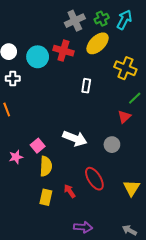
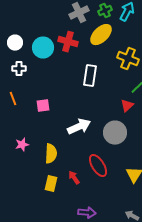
white rectangle: (86, 86) -> (90, 76), size x1.5
white arrow: (75, 138) -> (79, 127), turned -45
gray circle: (112, 145) -> (115, 133), size x1.5
pink square: (38, 146) -> (43, 106), moved, turned 32

